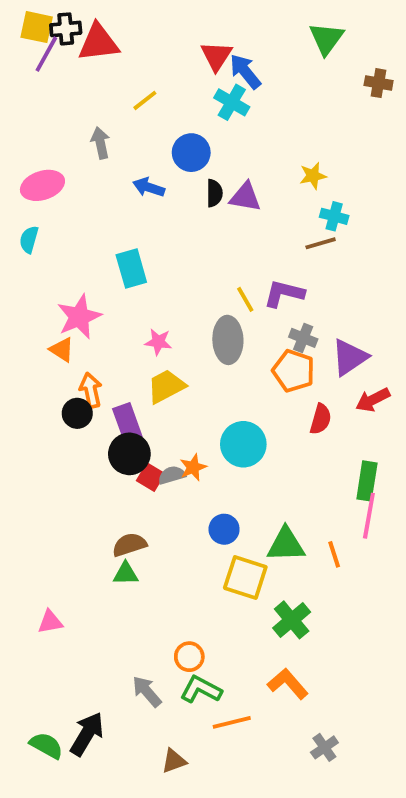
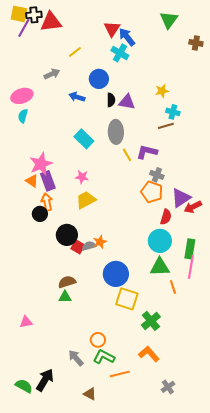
gray arrow: (100, 143) -> (52, 74), turned 77
cyan semicircle: (29, 239) -> (23, 116), moved
cyan rectangle: (131, 268) -> (84, 139), moved, turned -30
gray ellipse: (228, 340) -> (116, 132), moved
purple triangle: (350, 357) -> (181, 198), moved
purple rectangle: (127, 423) -> (48, 181), moved
cyan circle: (243, 444) -> (160, 241), moved
blue circle: (224, 529) -> (116, 274), size x1.6
green triangle: (286, 545) -> (160, 267), moved
brown triangle: (174, 761) -> (90, 394), turned 48

